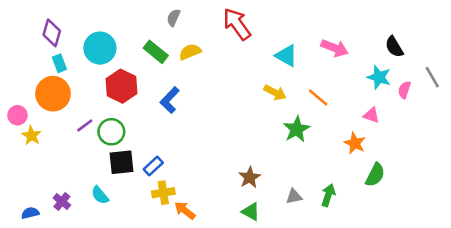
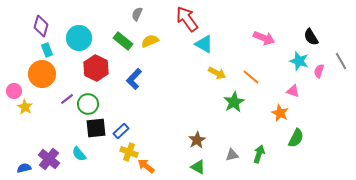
cyan triangle: (286, 56) -> (204, 44), moved
yellow cross: (163, 193) -> (129, 152), turned 30
purple cross: (62, 202) -> (49, 159), size x1.5

